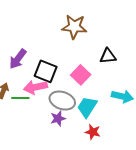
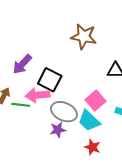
pink square: (81, 75) -> (95, 101), moved
cyan trapezoid: (87, 107) -> (89, 121), turned -85

